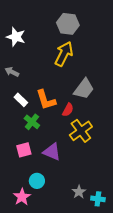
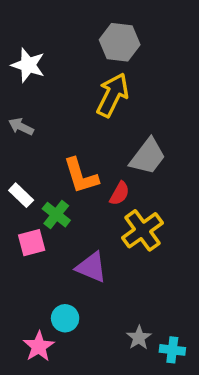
white rectangle: (21, 100) -> (21, 195), moved
pink square: (24, 150) -> (32, 243), moved

